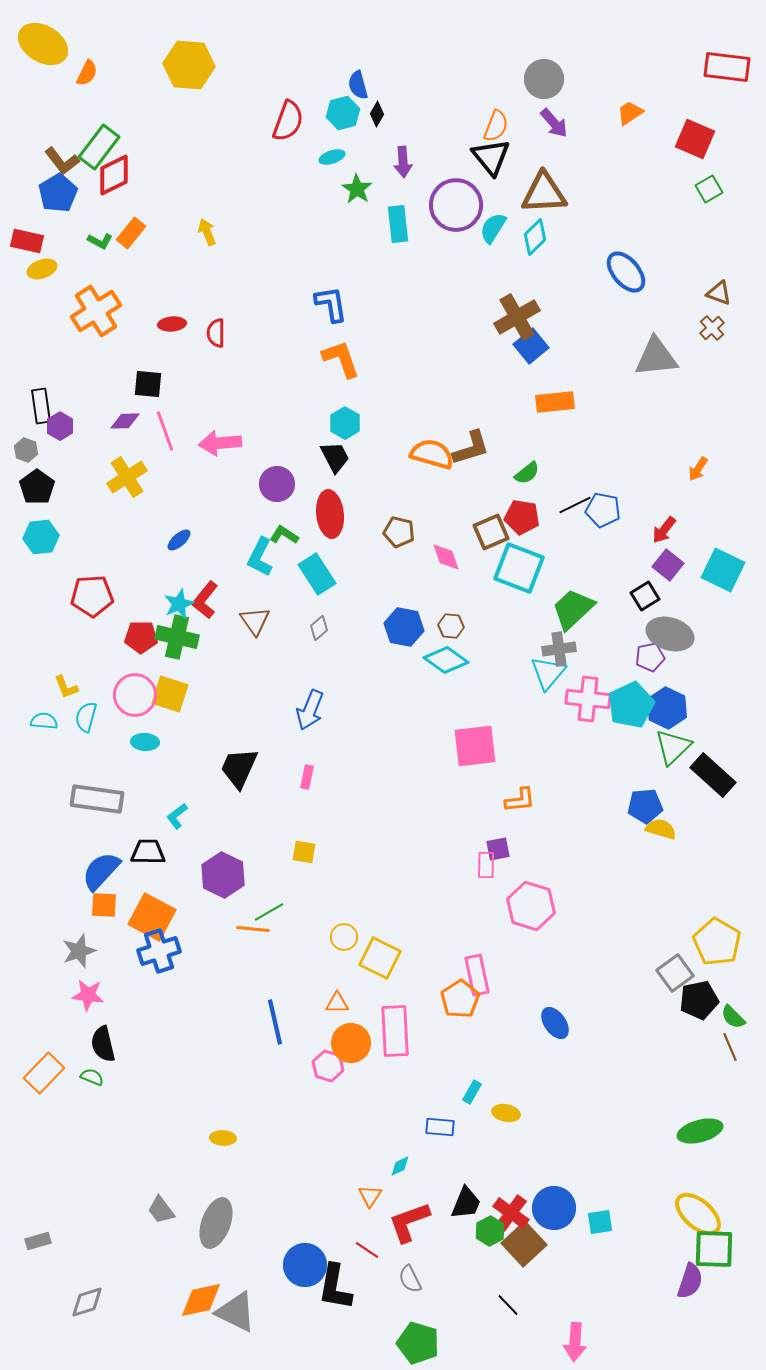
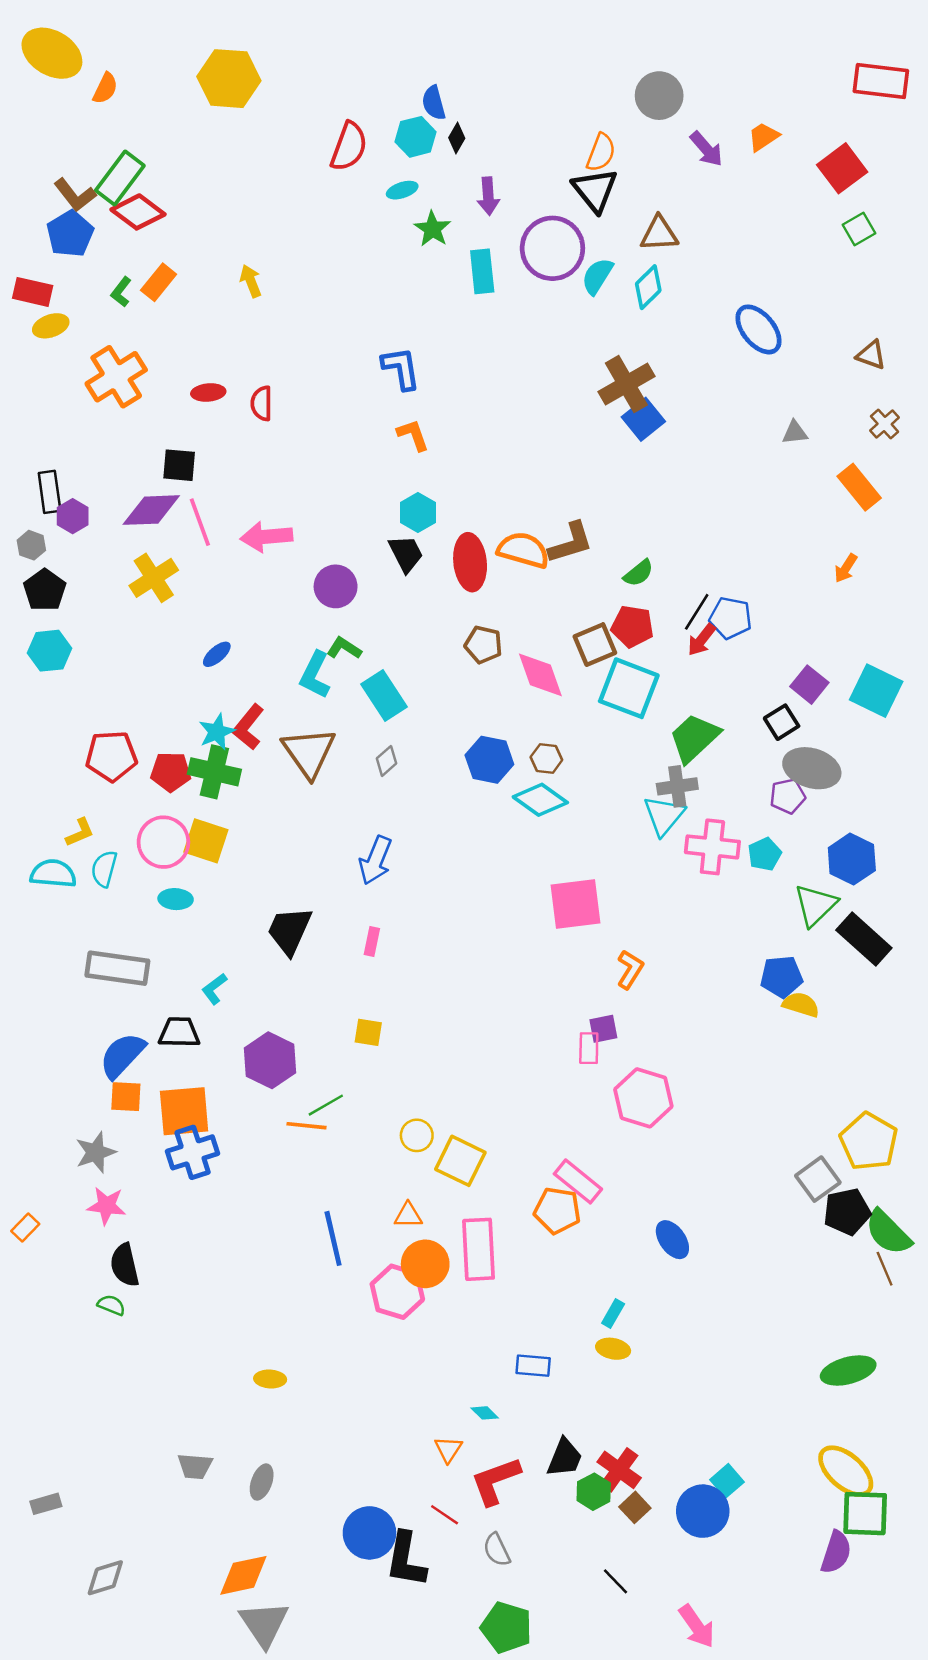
purple arrow: (554, 123) -> (706, 149), moved
red square: (695, 139) -> (842, 168), turned 30
red diamond: (114, 175) -> (138, 212), turned 63
brown triangle: (544, 193) -> (659, 234), size x0.7
green L-shape: (100, 241) -> (121, 292), turned 100
brown cross: (712, 328) -> (885, 424), moved
gray triangle: (656, 357) -> (795, 432), size x0.5
orange L-shape: (341, 359) -> (413, 435), size x0.7
orange rectangle: (555, 402) -> (859, 487), moved, turned 57
purple diamond: (125, 421) -> (151, 510), size x1.6
black line: (575, 505) -> (697, 612), turned -32
red ellipse: (330, 514) -> (470, 562), moved
red arrow: (664, 530) -> (702, 640), moved
pink diamond: (446, 557) -> (540, 675), size x1.4
red pentagon: (92, 596) -> (111, 756), moved
brown triangle: (255, 621) -> (309, 752), size x1.5
yellow L-shape: (66, 687) -> (80, 832), turned -92
cyan pentagon: (631, 705) -> (765, 854), size x0.6
blue hexagon: (667, 708) -> (852, 859), moved
cyan semicircle: (44, 721) -> (53, 874), size x1.4
orange L-shape: (520, 800) -> (630, 969), turned -52
orange square: (152, 917) -> (184, 1111), turned -33
pink rectangle: (477, 975) -> (578, 1181), turned -39
orange pentagon: (460, 999) -> (557, 1211), turned -30
green semicircle: (733, 1017) -> (888, 1232), size x1.6
pink hexagon: (328, 1066) -> (397, 1292), size x1.4
orange rectangle: (44, 1073) -> (25, 1228), moved, size x0.6
cyan rectangle: (472, 1092) -> (613, 1314), moved
cyan diamond: (400, 1166) -> (485, 1413), turned 70
blue circle: (554, 1208) -> (703, 1511), moved
gray trapezoid: (161, 1210) -> (195, 1466), turned -48
cyan square: (600, 1222) -> (727, 1481), turned -32
gray ellipse: (216, 1223) -> (262, 1482), size x0.6
brown square: (524, 1244) -> (635, 1507), size x0.6
gray triangle: (236, 1312) -> (264, 1624), moved, turned 30
pink arrow: (575, 1342) -> (697, 1626), turned -39

